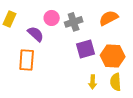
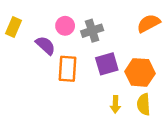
orange semicircle: (109, 18) -> (149, 23), moved
orange rectangle: (27, 60) -> (68, 69), moved

